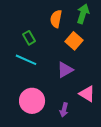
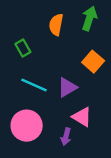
orange square: (74, 41) -> (93, 62), moved
cyan line: (26, 60) -> (34, 85), moved
pink triangle: (87, 94) -> (82, 117), moved

